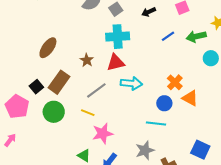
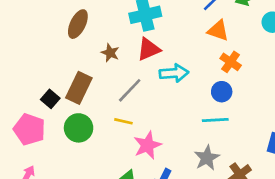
brown ellipse: (48, 48) -> (78, 24), moved
orange triangle: (190, 98) -> (218, 31), moved

